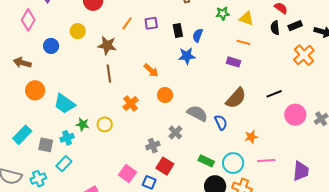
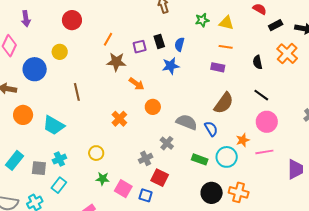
purple square: (151, 23) -> (140, 47), moved
black semicircle: (275, 28) -> (258, 62), moved
brown star: (107, 45) -> (116, 62), moved
blue circle: (51, 46) -> (35, 69), size x1.5
brown line: (109, 74) -> (77, 92), moved
black line: (274, 94) -> (261, 95), turned 63
pink circle: (295, 115) -> (267, 122), moved
green star: (83, 124) -> (103, 179), moved
yellow circle: (105, 124) -> (96, 153), moved
pink line: (266, 160) -> (264, 152), moved
green rectangle: (206, 161) -> (200, 159), moved
cyan circle: (233, 163) -> (227, 157), moved

